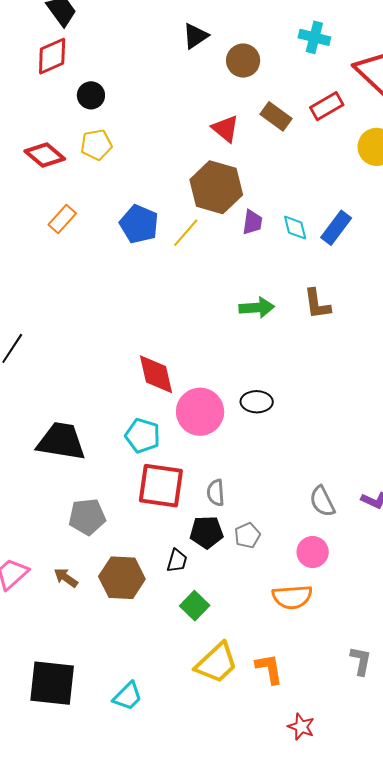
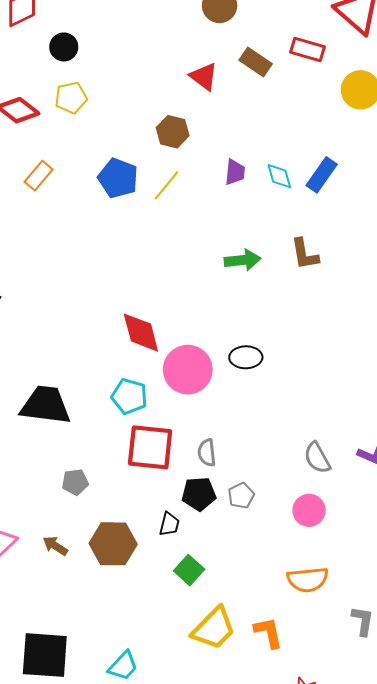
red rectangle: (327, 106) -> (308, 50), turned 48
brown hexagon: (216, 187) -> (173, 132), moved, size x0.6
gray pentagon: (87, 517) -> (75, 482), size x0.7
orange semicircle: (292, 597) -> (308, 580), moved

